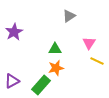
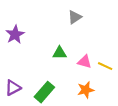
pink triangle: (89, 43) -> (85, 62), moved, turned -48
orange star: (56, 68) -> (86, 90), moved

